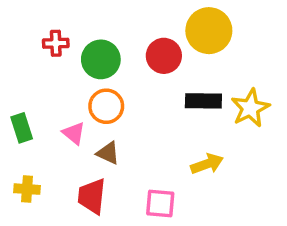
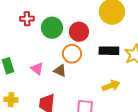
red circle: (164, 56) -> (79, 32), moved
orange circle: (106, 106) -> (72, 54), moved
brown triangle: (108, 153) -> (60, 71), moved

